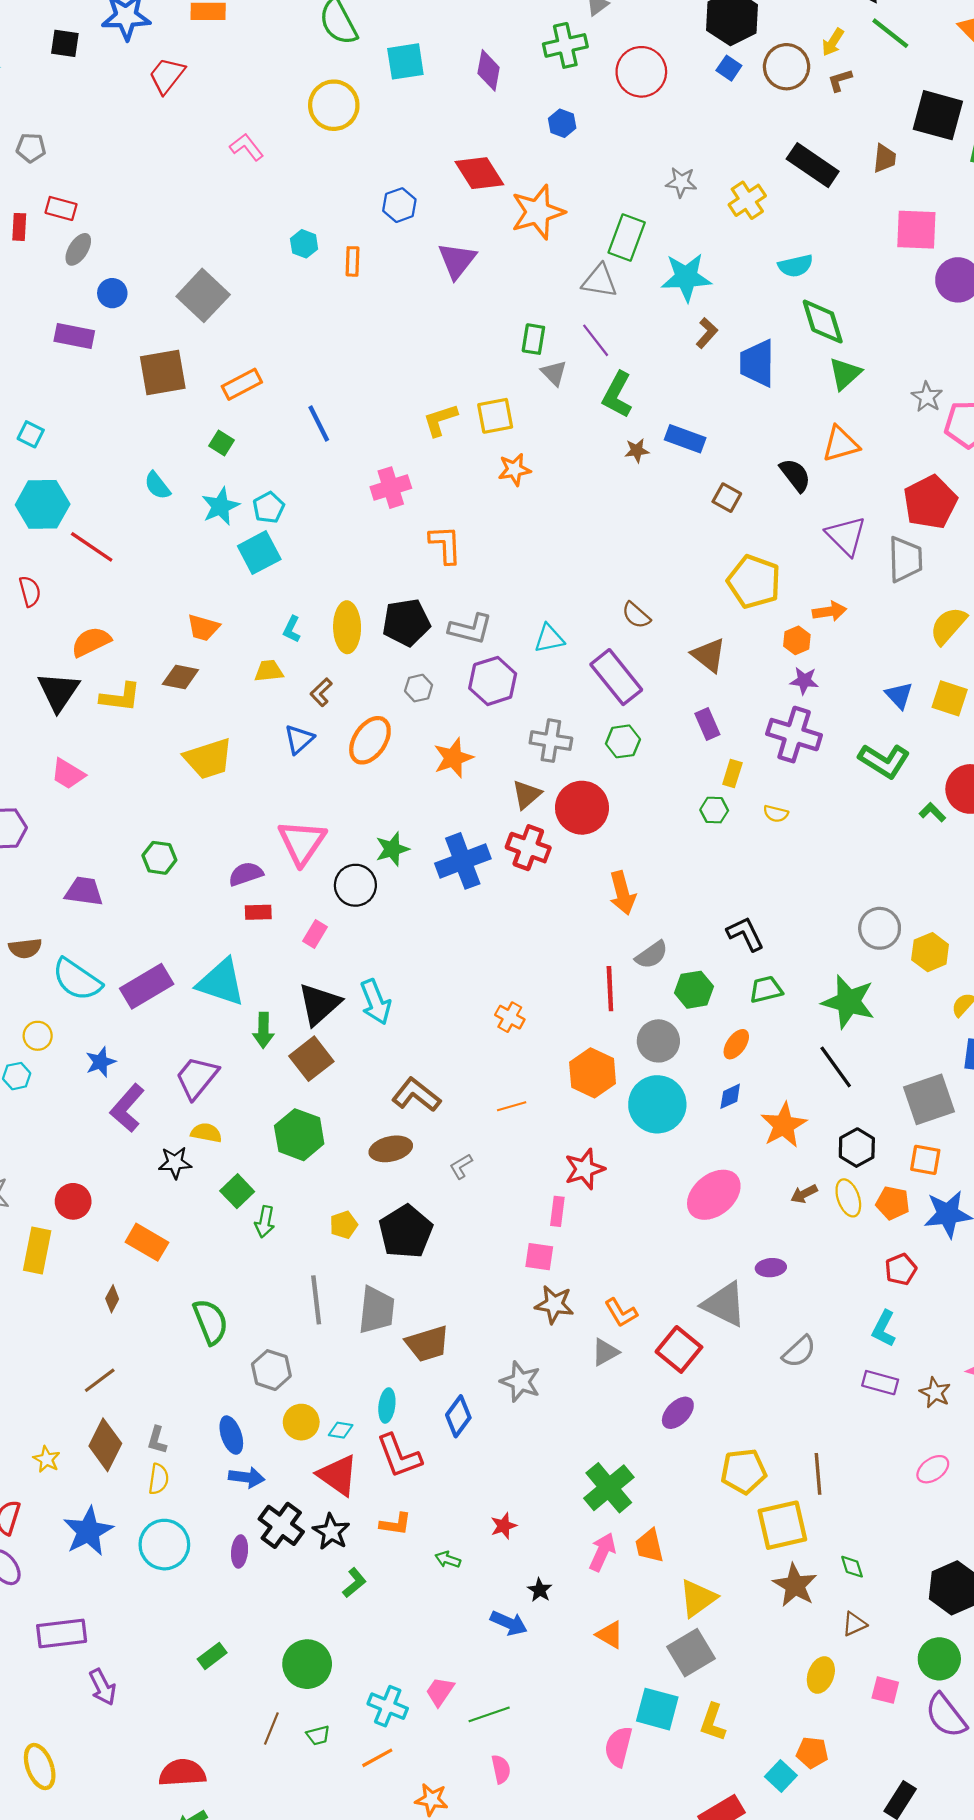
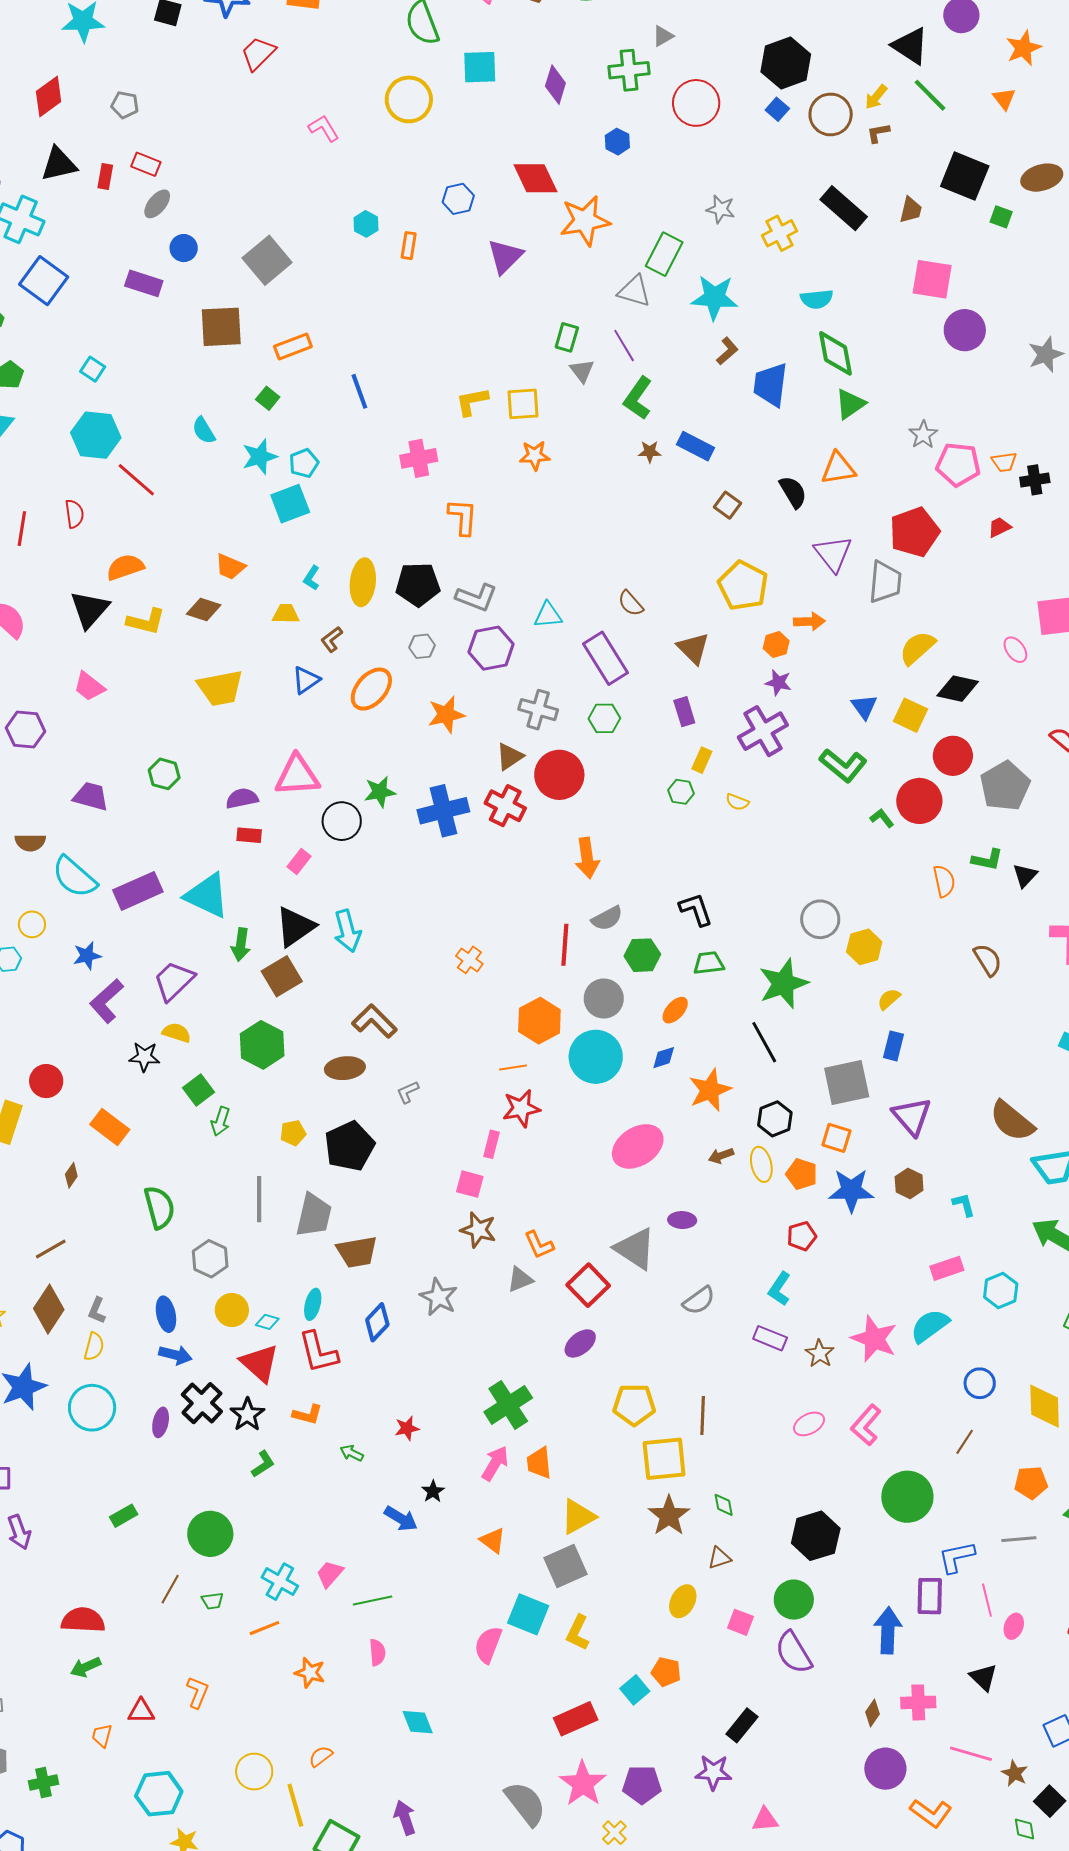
purple cross: (794, 735) -> (763, 731), turned 36
pink triangle: (302, 842) -> (297, 776), turned 45
green star: (848, 1002) -> (783, 984), turned 30
orange line: (512, 1106) -> (513, 1068), moved

